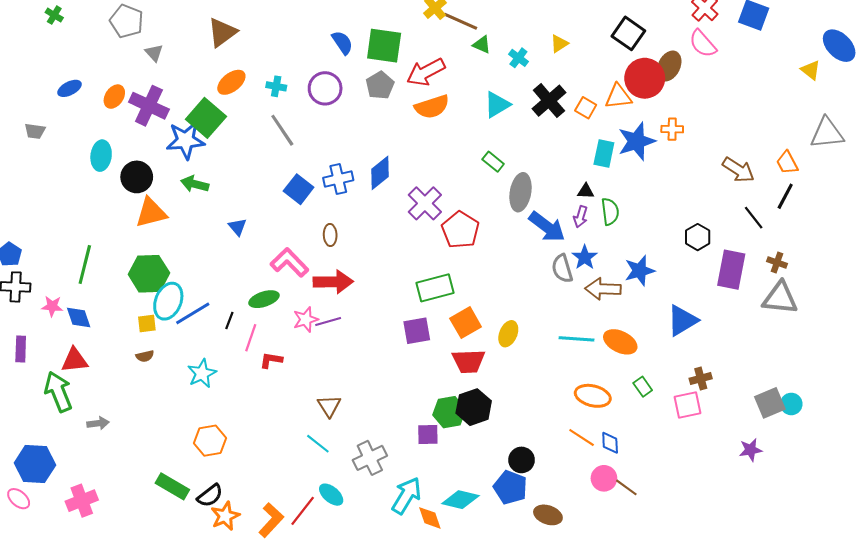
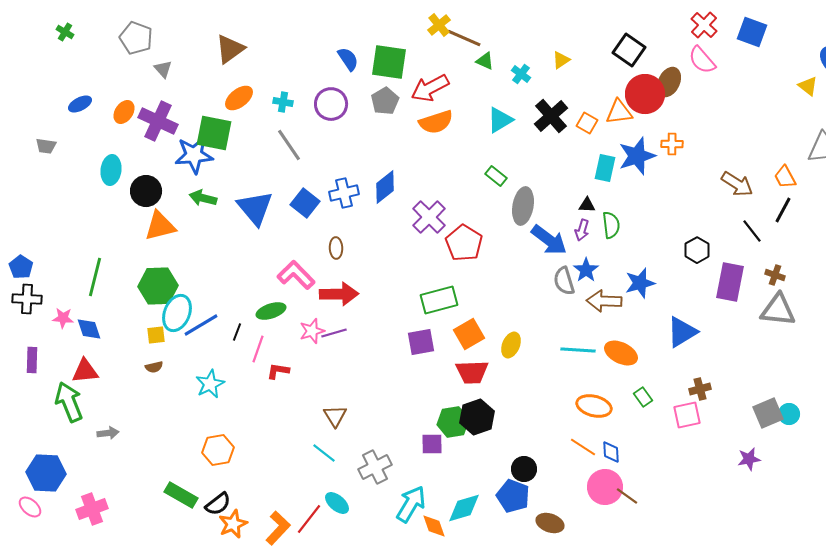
green square: (206, 118) -> (214, 133), turned -30
blue triangle: (237, 227) -> (255, 208), moved, size x2.0
pink circle: (604, 478) -> (605, 487), size x1.4
cyan diamond: (460, 500) -> (464, 508), turned -30

